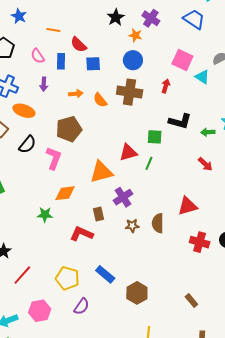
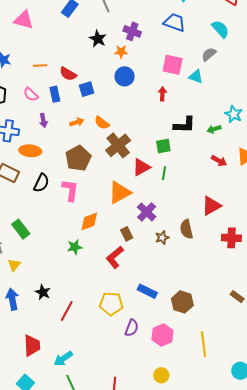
brown cross: (130, 92) -> (118, 145), moved, turned -35
red L-shape: (82, 234) -> (115, 257), turned -50
pink hexagon: (40, 311) -> (162, 335), moved

